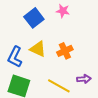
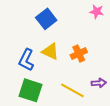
pink star: (63, 11) -> (97, 12), moved

